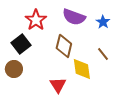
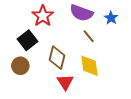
brown diamond: (64, 46) -> (57, 58), moved
brown line: (103, 54) -> (89, 36), moved

